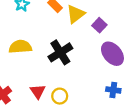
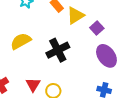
yellow semicircle: (20, 47) -> (21, 41), turned -30

